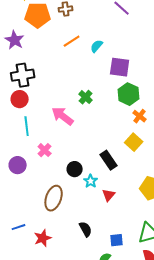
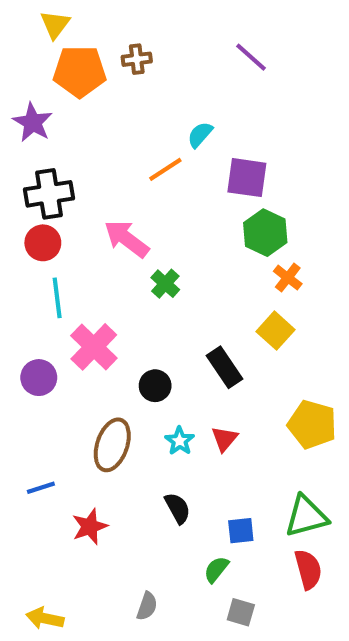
orange line: (72, 41) -> (165, 169), moved
green cross: (86, 97) -> (165, 284), moved
pink arrow: (63, 116) -> (127, 239), moved
pink cross: (45, 150) -> (94, 347), size x1.6
cyan star: (91, 181) -> (180, 441), moved
blue line: (19, 227) -> (41, 488), moved

